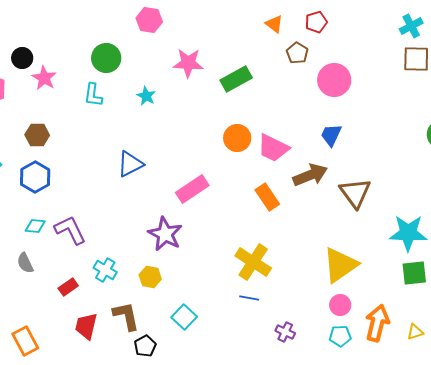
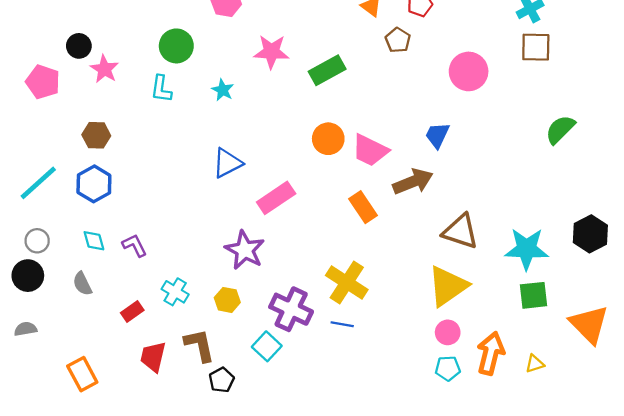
pink circle: (334, 80) -> (469, 71), moved
blue triangle: (130, 164) -> (227, 163), moved
brown triangle: (355, 193) -> (460, 231), moved, turned -36
cyan diamond: (35, 226) -> (94, 241), turned 70
purple L-shape: (70, 230) -> (135, 245), size x0.7
purple cross: (285, 332) -> (291, 309), moved, size x1.8

